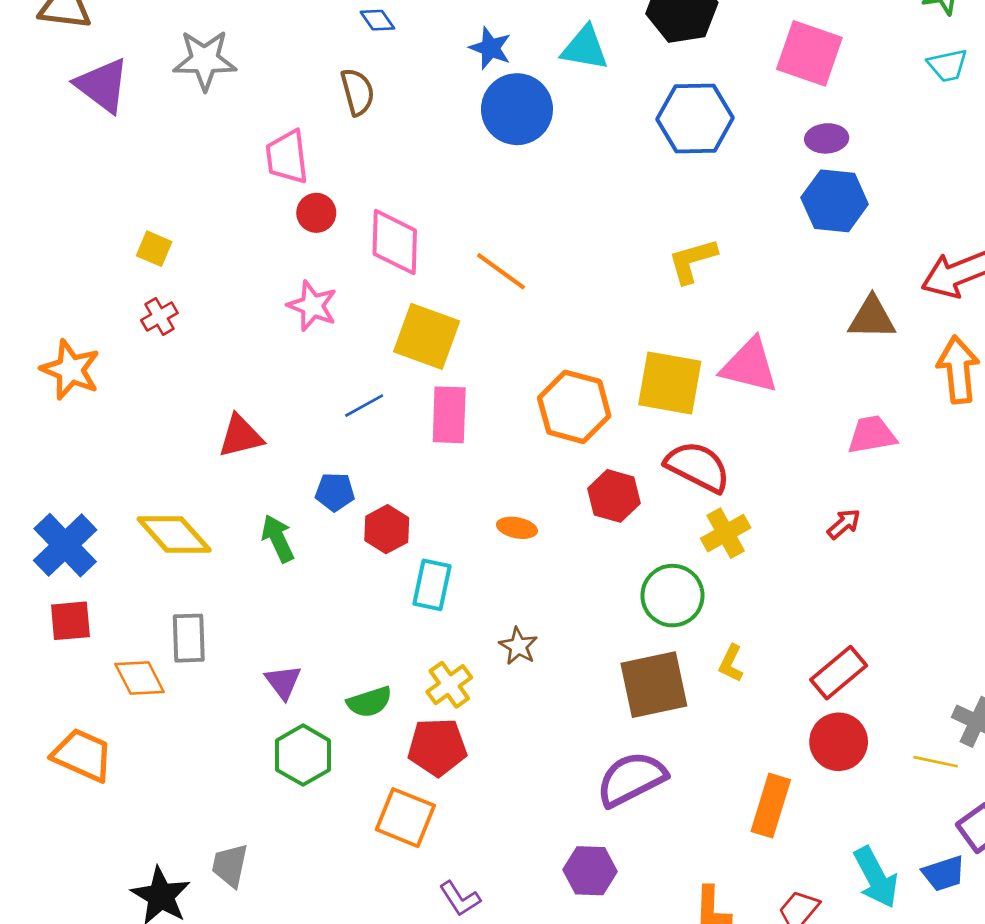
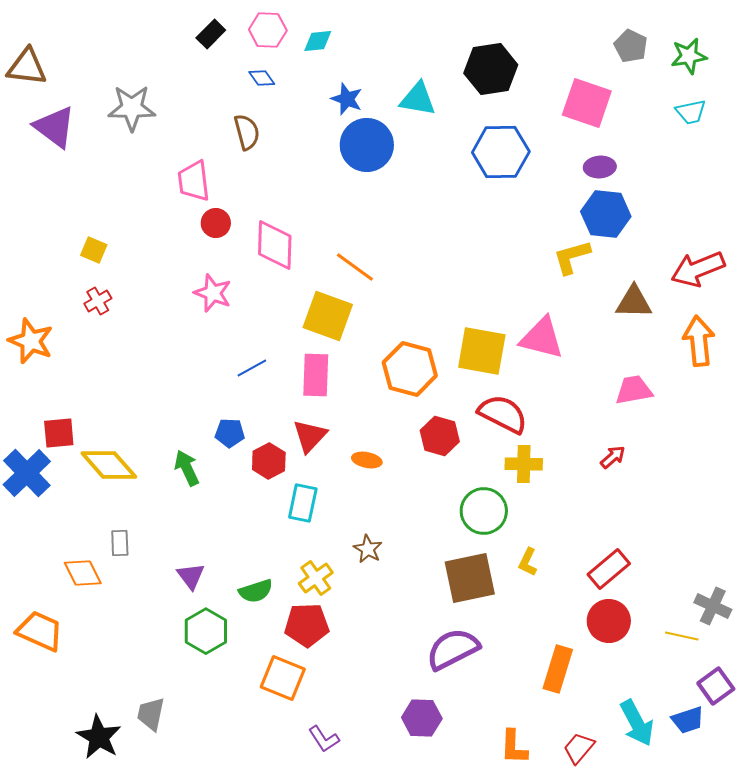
yellow L-shape: (692, 261) -> (572, 257), moved
yellow square: (427, 336) -> (328, 316), moved
red triangle: (241, 436) -> (310, 436), moved, turned -33
yellow cross: (726, 533) -> (524, 464), turned 30
red square: (70, 621) -> (59, 433), moved
gray rectangle: (189, 638) -> (120, 543), size x0.7

